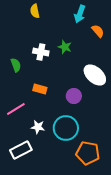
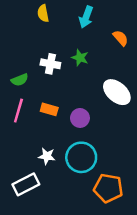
cyan arrow: (80, 14) -> (86, 17), moved
green semicircle: (16, 65) -> (20, 80), turned 88
purple circle: (74, 96) -> (80, 118), moved
pink line: (16, 109) -> (18, 111), moved, turned -42

